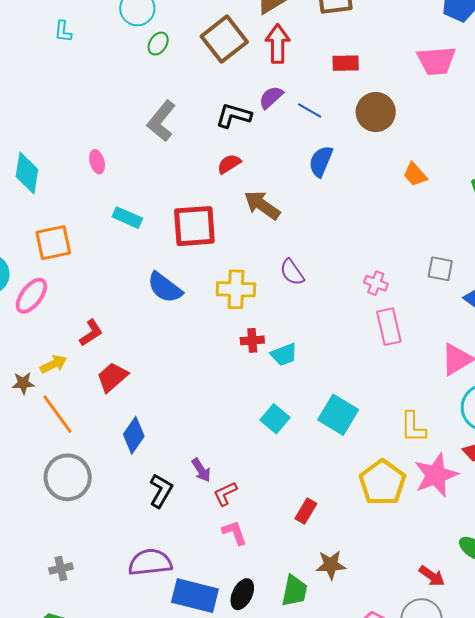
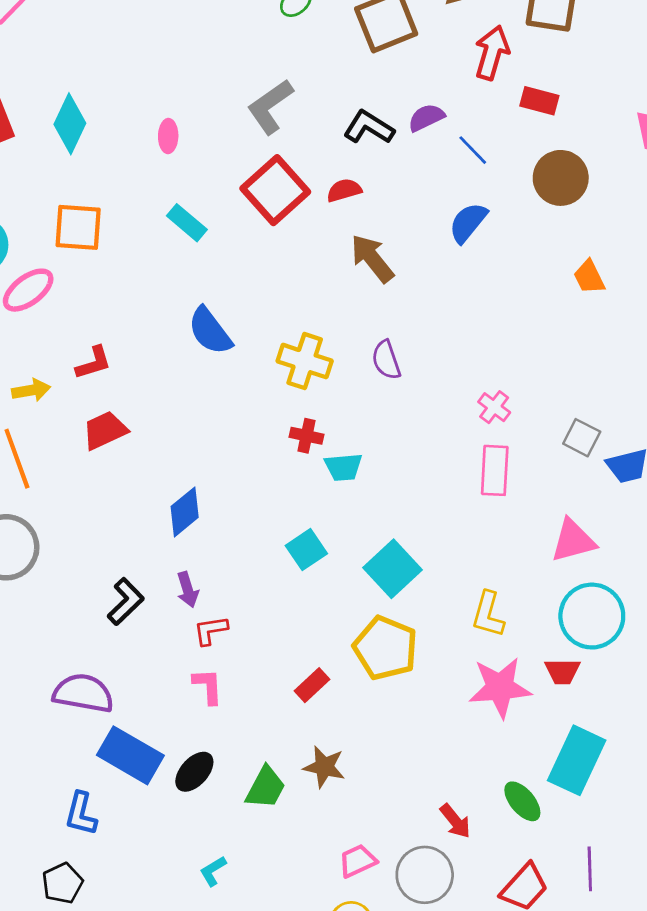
red arrow: (278, 44) -> (492, 53), moved
red square: (194, 226) -> (275, 190), moved, turned 36
gray square: (440, 269) -> (582, 438), moved
blue diamond: (134, 435) -> (185, 512), moved
yellow pentagon: (382, 483) -> (385, 648), moved, turned -30

